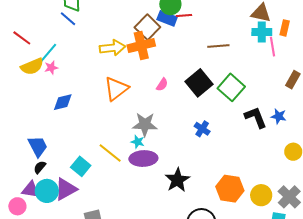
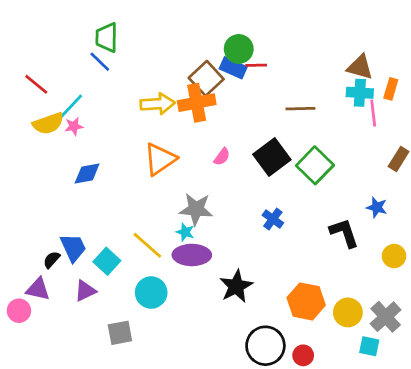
black L-shape: (256, 117) -> (344, 233), moved
blue trapezoid: (38, 146) -> (73, 248), moved
purple triangle: (66, 189) -> (85, 291), size x0.7
cyan circle: (47, 191) -> (151, 293), moved

